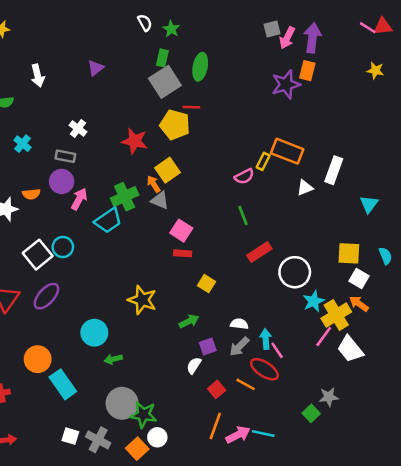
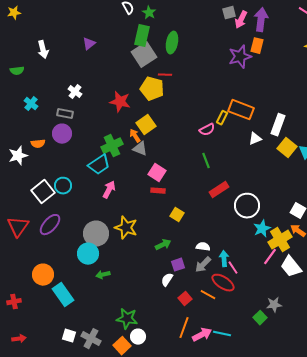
green rectangle: (162, 58) -> (142, 36), size x1.5
pink arrow: (79, 199) -> (109, 190), moved
yellow square: (349, 253) -> (287, 148), moved, turned 36
gray circle: (122, 403) -> (96, 234), moved

